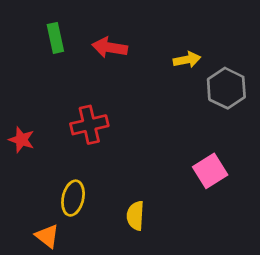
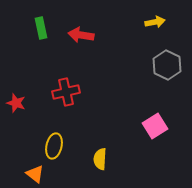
yellow arrow: (187, 60) -> (155, 22), moved

